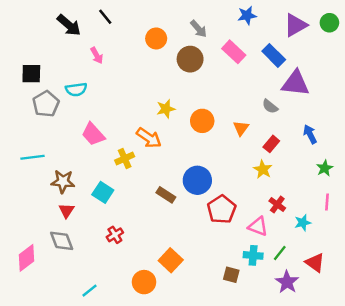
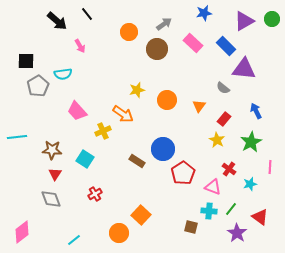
gray arrow: (199, 29) -> (164, 24), turned -84
cyan line: (33, 157) -> (17, 137), moved
green star: (325, 168) -> (251, 142), moved, size x1.5
pink diamond: (26, 258) -> (22, 232), moved

